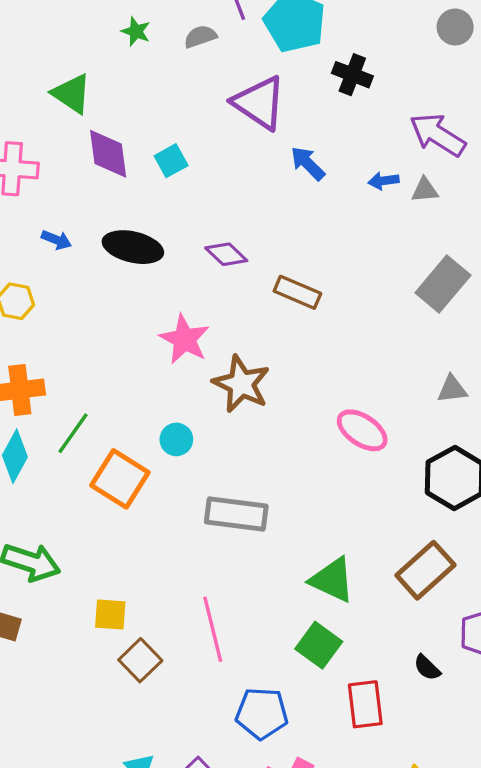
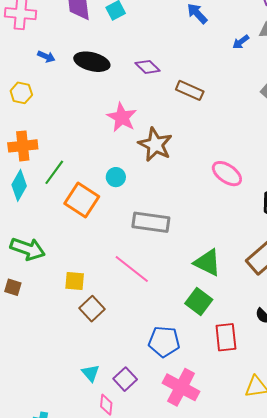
blue arrow: (384, 181) -> (241, 42), moved, turned -30
pink line: (213, 629) -> (132, 269), moved, turned -39

